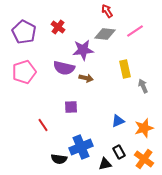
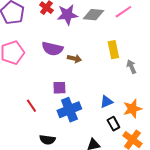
purple star: (83, 50) -> (67, 15), moved
blue cross: (81, 147) -> (69, 110), moved
black rectangle: (119, 152) -> (113, 124), moved

